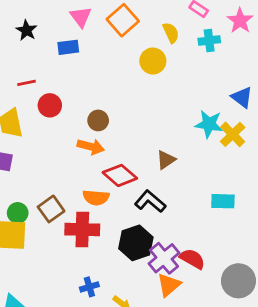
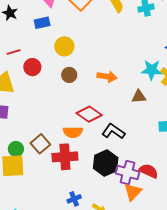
yellow circle: (153, 61) -> (64, 46), moved
orange arrow: (91, 147) -> (107, 77), moved
brown triangle: (166, 160) -> (139, 97), moved, turned 35
purple cross: (164, 258) -> (128, 173), turned -30

